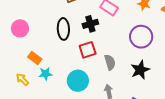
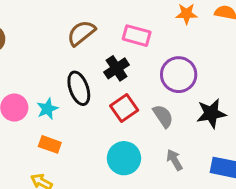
purple circle: (141, 37) -> (179, 75), moved
black star: (140, 70) -> (211, 113), turned 30
cyan star: (45, 74) -> (47, 109), moved

